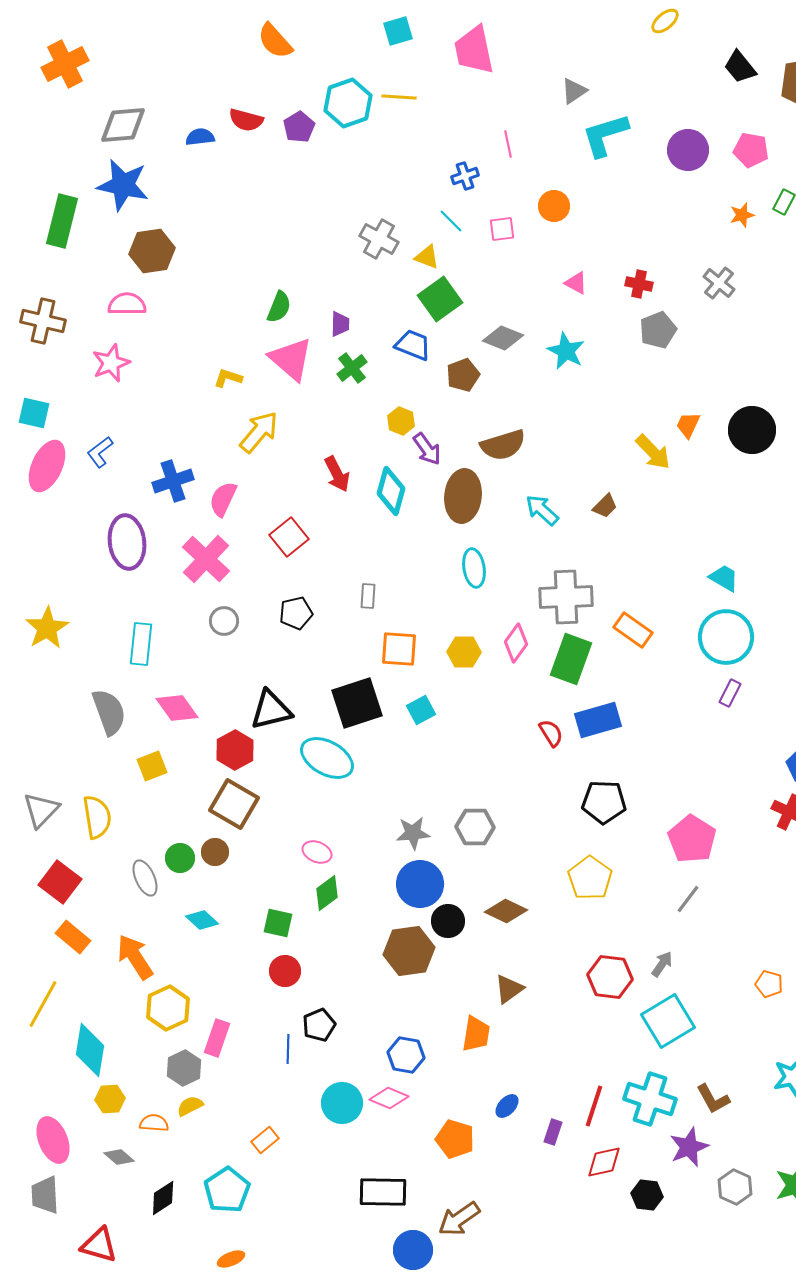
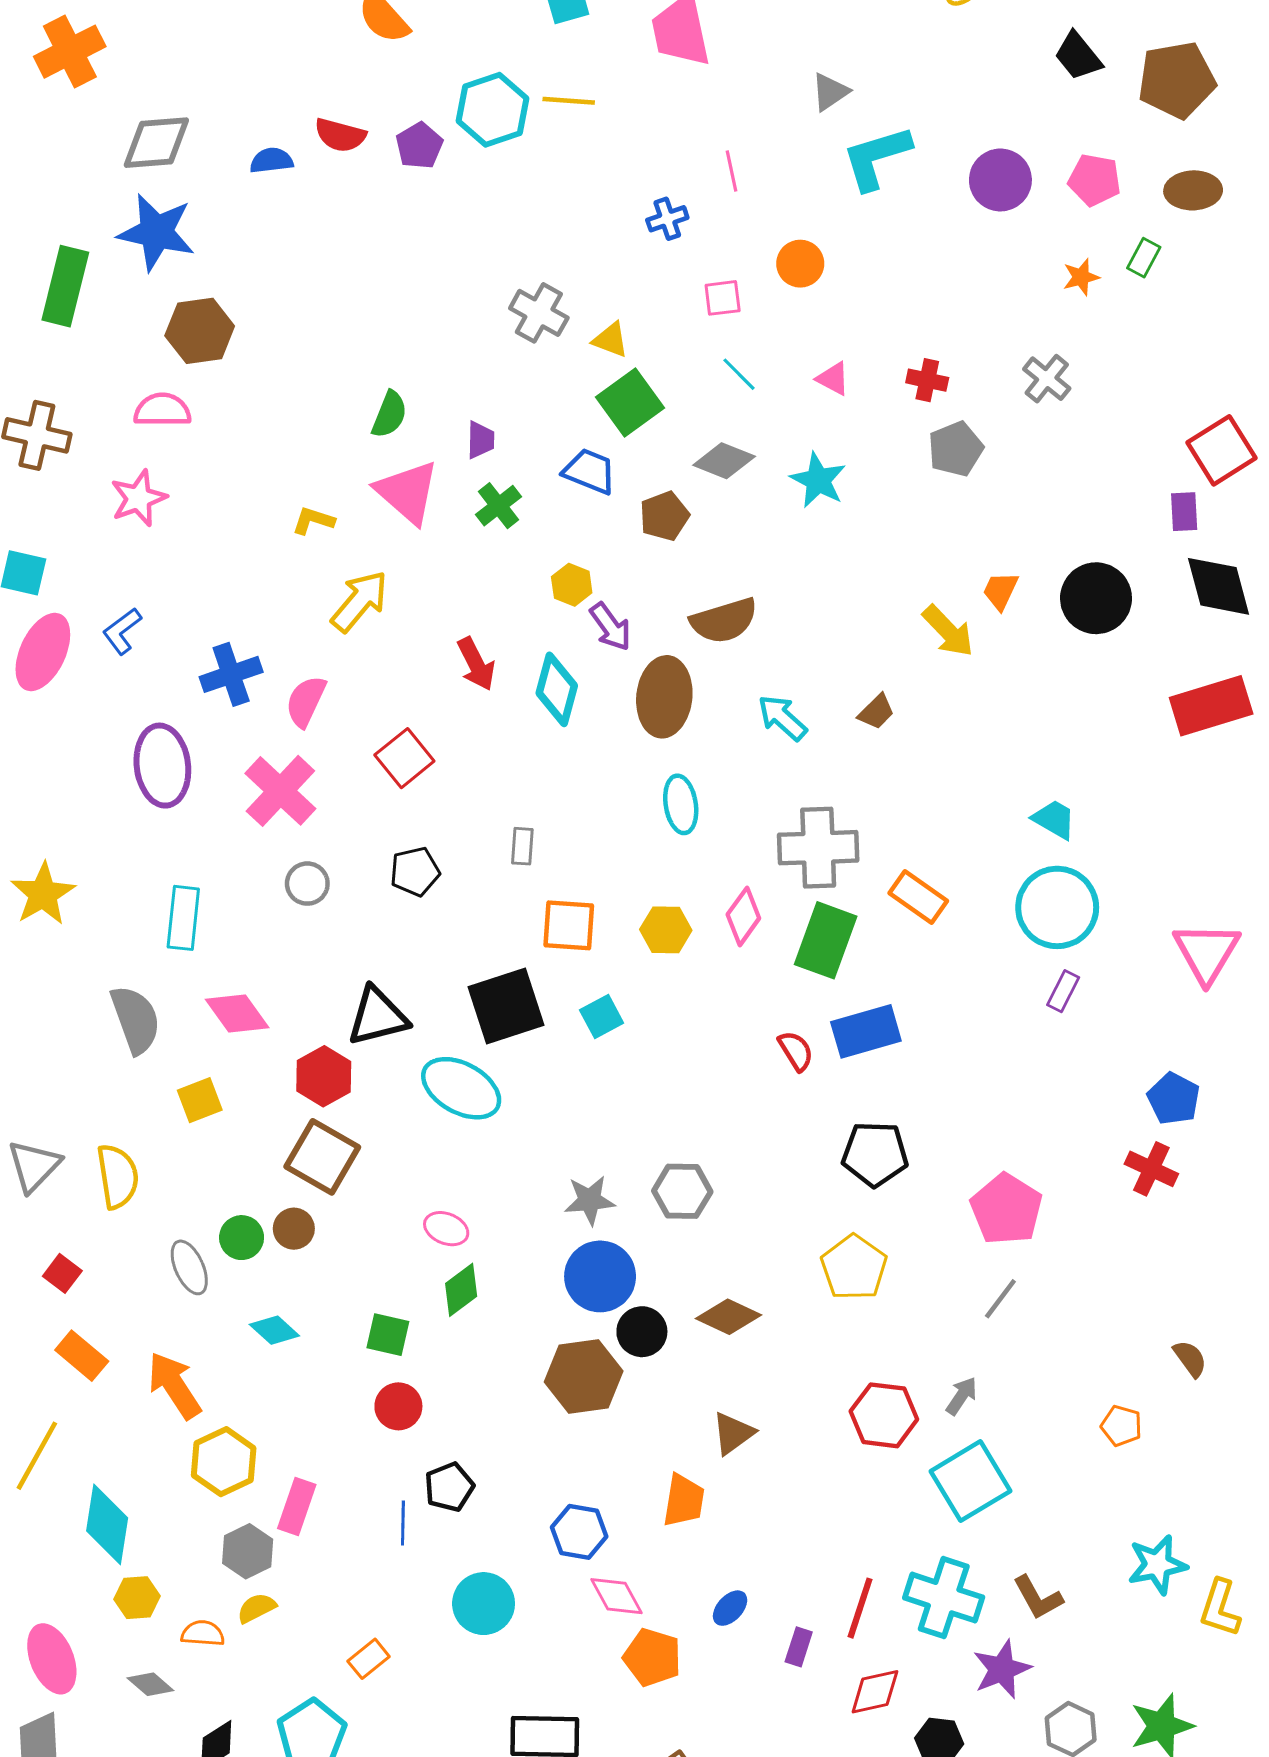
cyan line: (451, 221) -> (739, 374), moved
red square: (60, 882) -> (62, 1273), size x0.6
pink diamond: (389, 1098) -> (616, 1596), moved, turned 39

